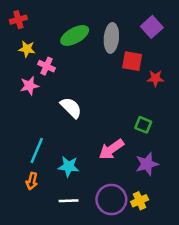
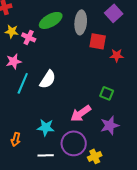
pink cross: (47, 66) -> (29, 37), moved
white semicircle: (71, 108) -> (48, 79), turned 78
cyan line: (37, 151) -> (23, 83), moved
purple circle: (111, 200) -> (74, 143), moved
yellow cross: (140, 201) -> (95, 156), moved

